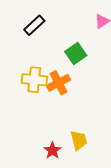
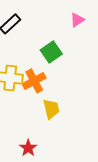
yellow trapezoid: (79, 140) -> (51, 109), moved

